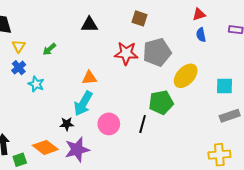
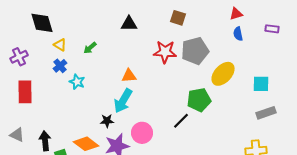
yellow triangle: (19, 46) -> (60, 45), turned -32
pink circle: (109, 124) -> (142, 133), moved
black line: (143, 124) -> (181, 121), turned 30

